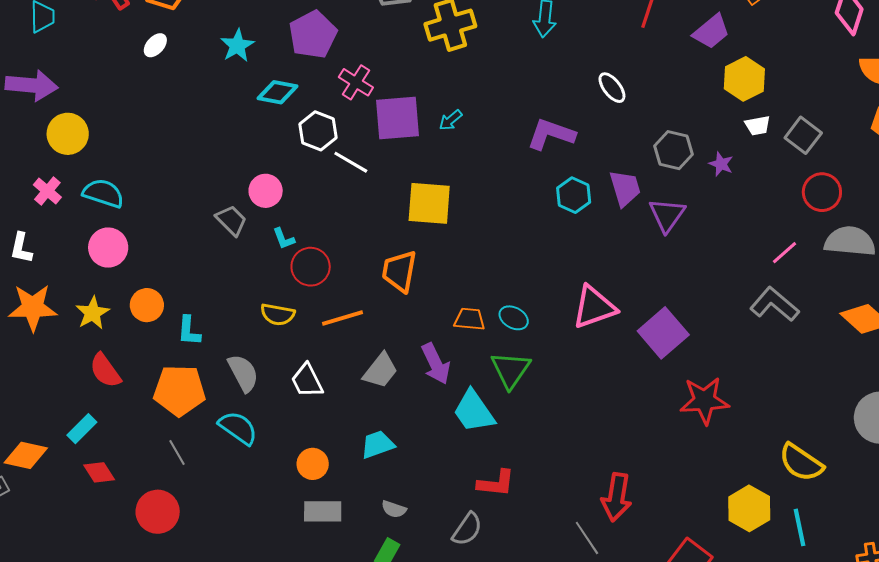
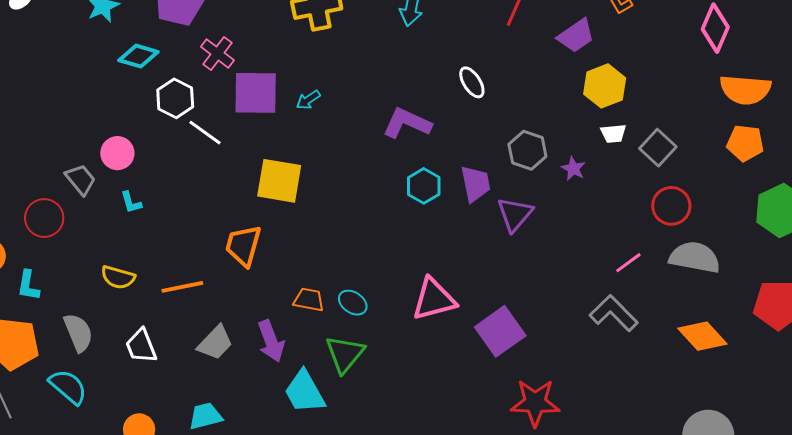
red circle: (311, 267) -> (44, 218), moved

